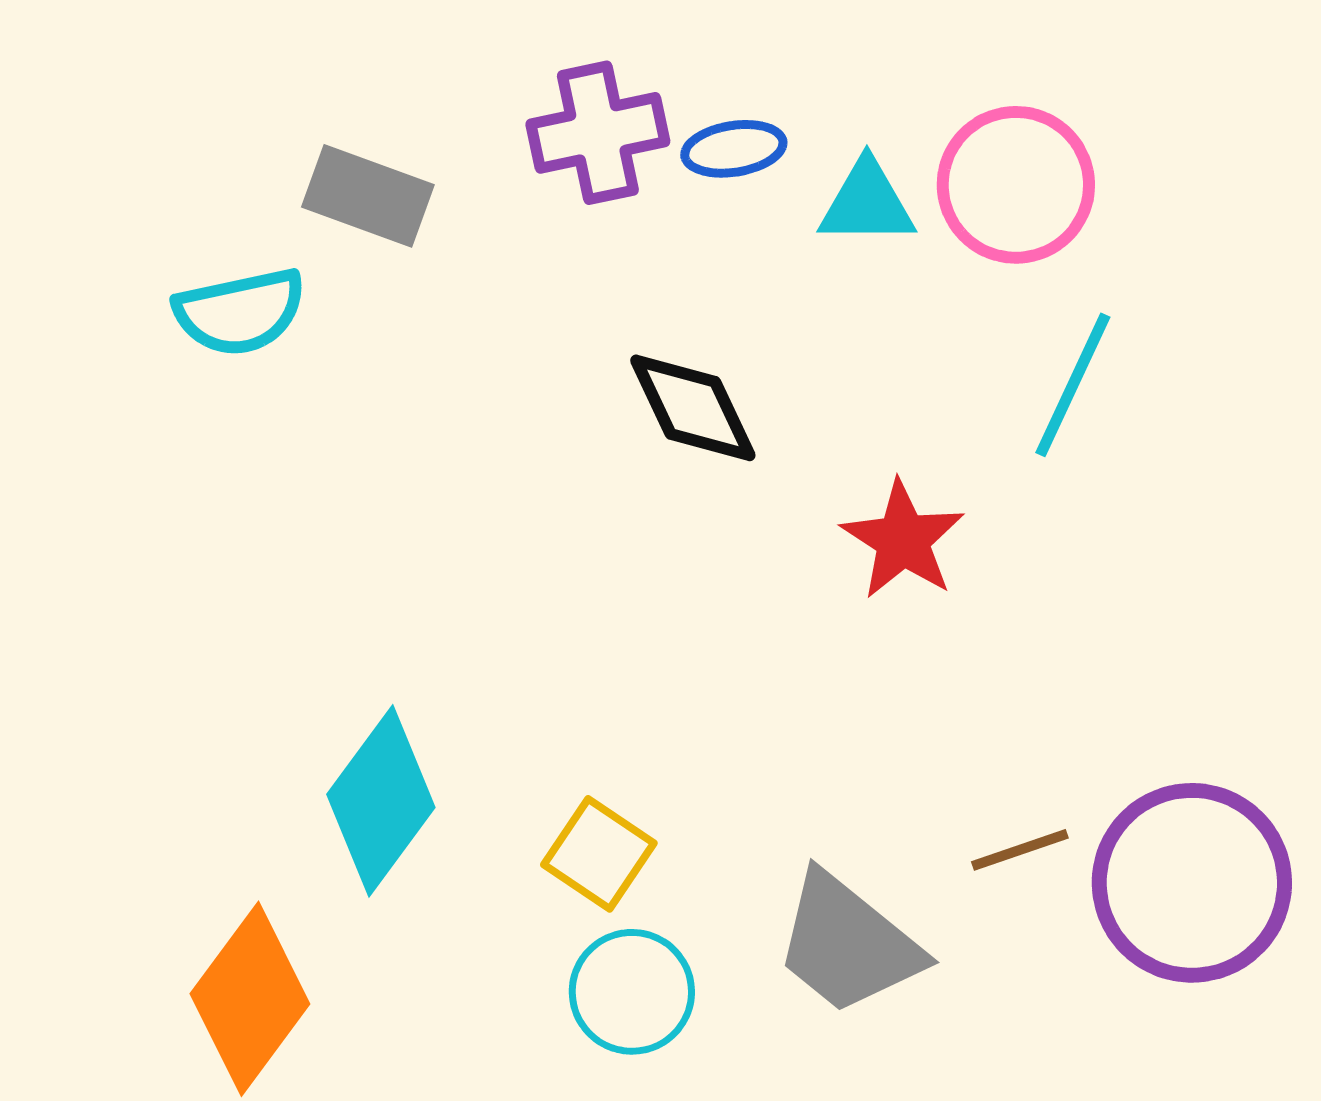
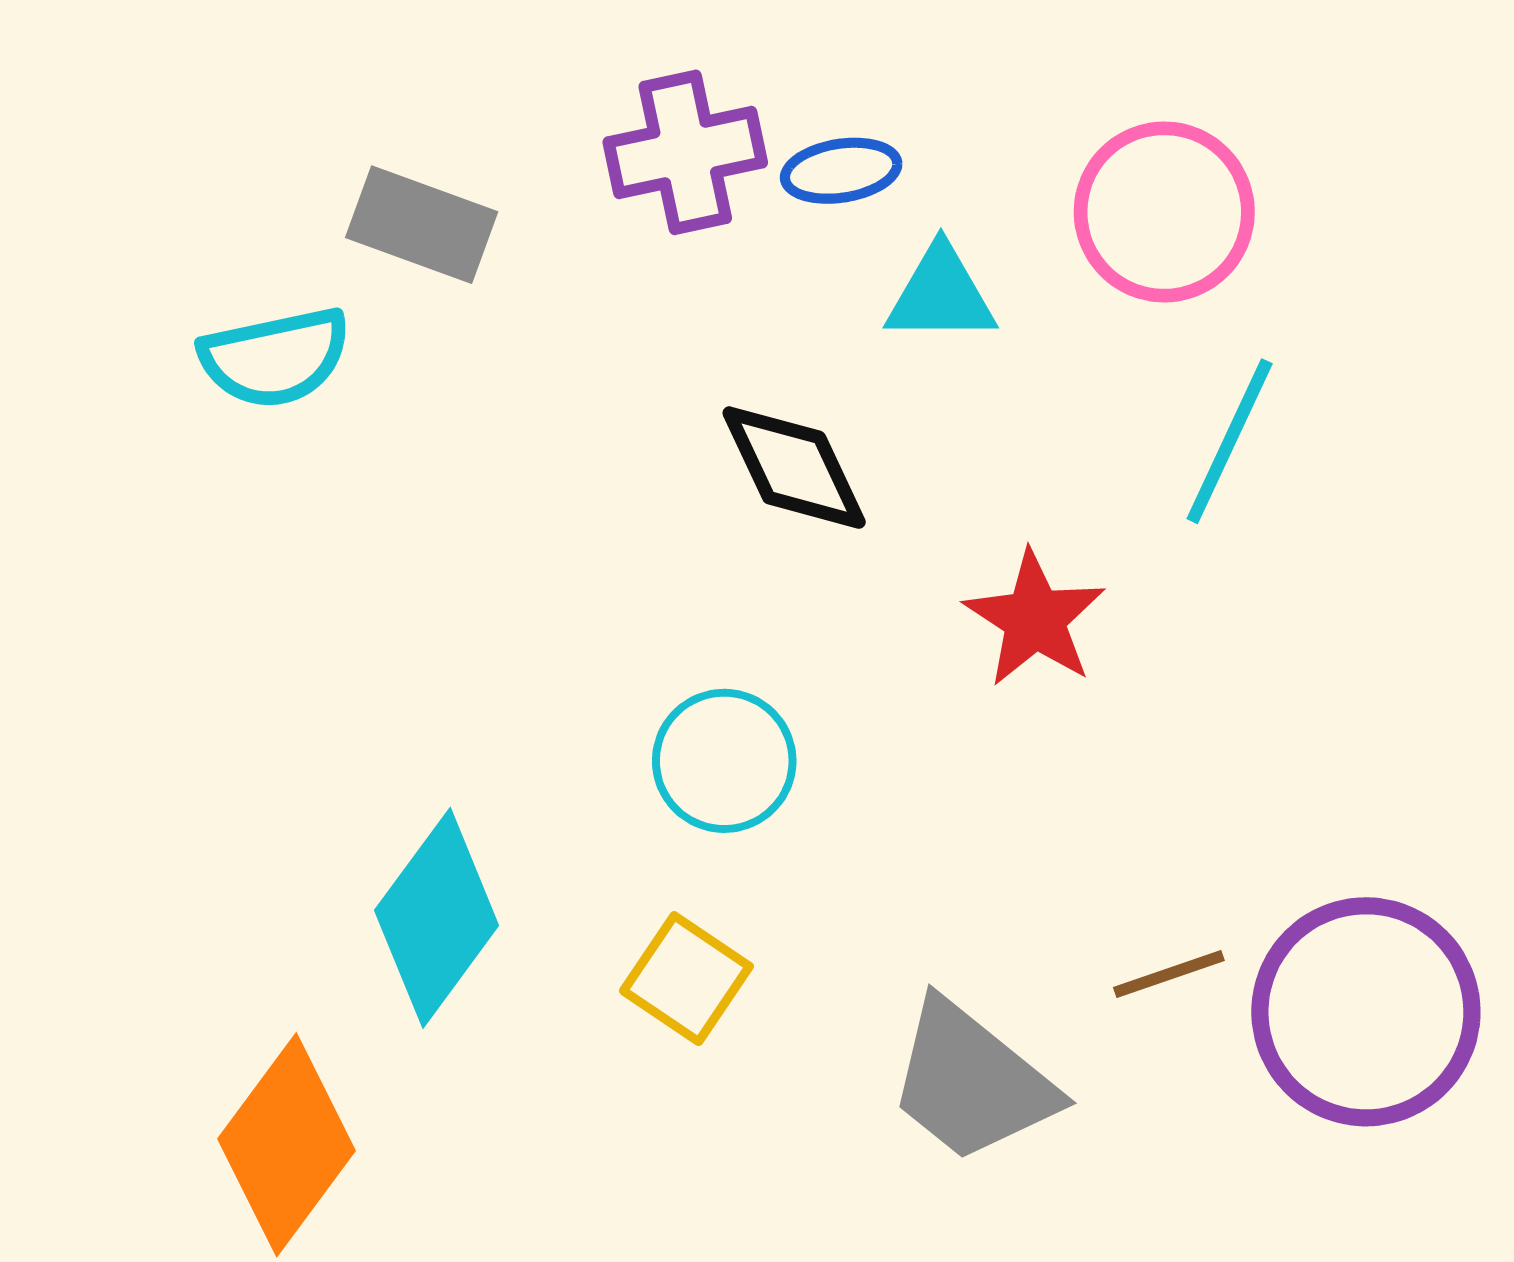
cyan triangle: (867, 203) -> (941, 294), moved
cyan circle: (632, 992) -> (724, 761), moved

